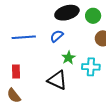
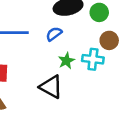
cyan cross: (91, 67) -> (93, 59), moved

